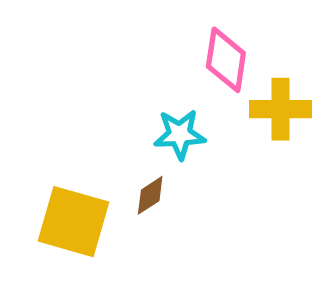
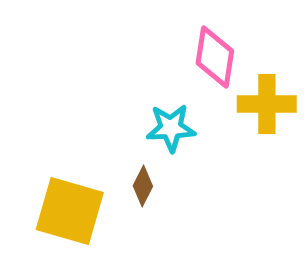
brown diamond: (150, 195) -> (143, 186), turned -30

